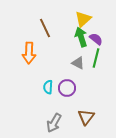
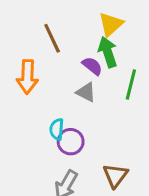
purple semicircle: (96, 39) -> (92, 66), moved
gray triangle: (78, 63) -> (86, 92), moved
purple circle: (67, 88) -> (71, 142), moved

